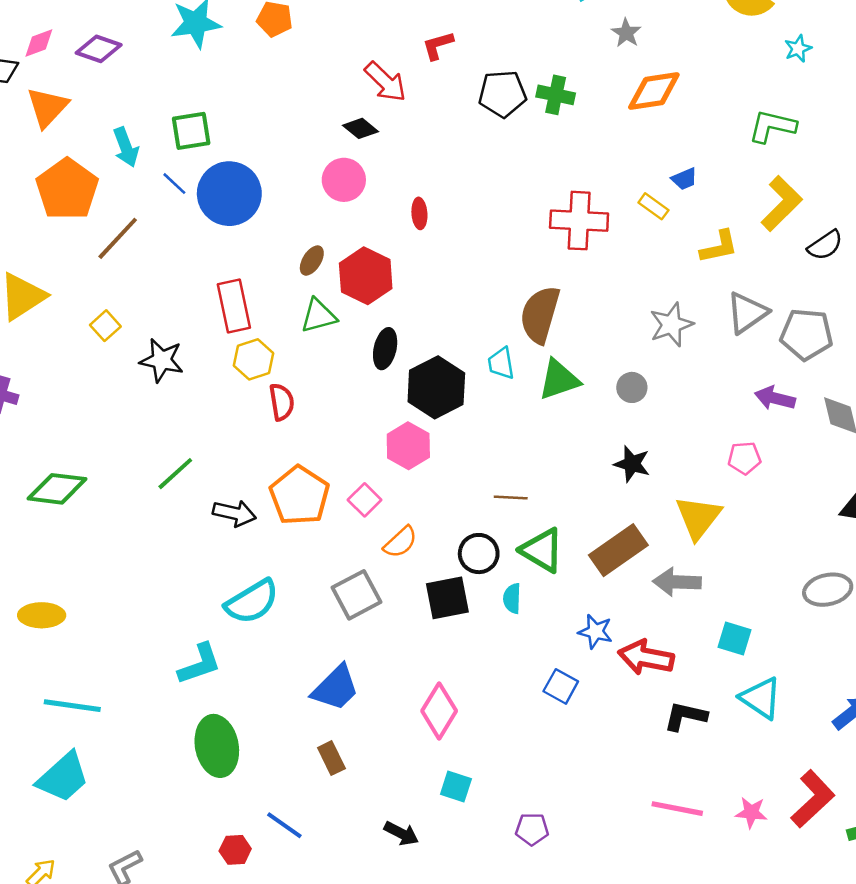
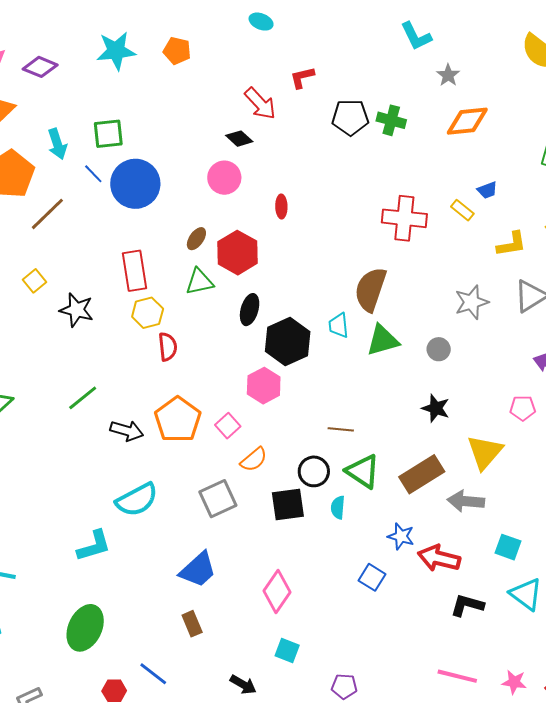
green ellipse: (217, 746) -> (85, 628), moved, turned 33

